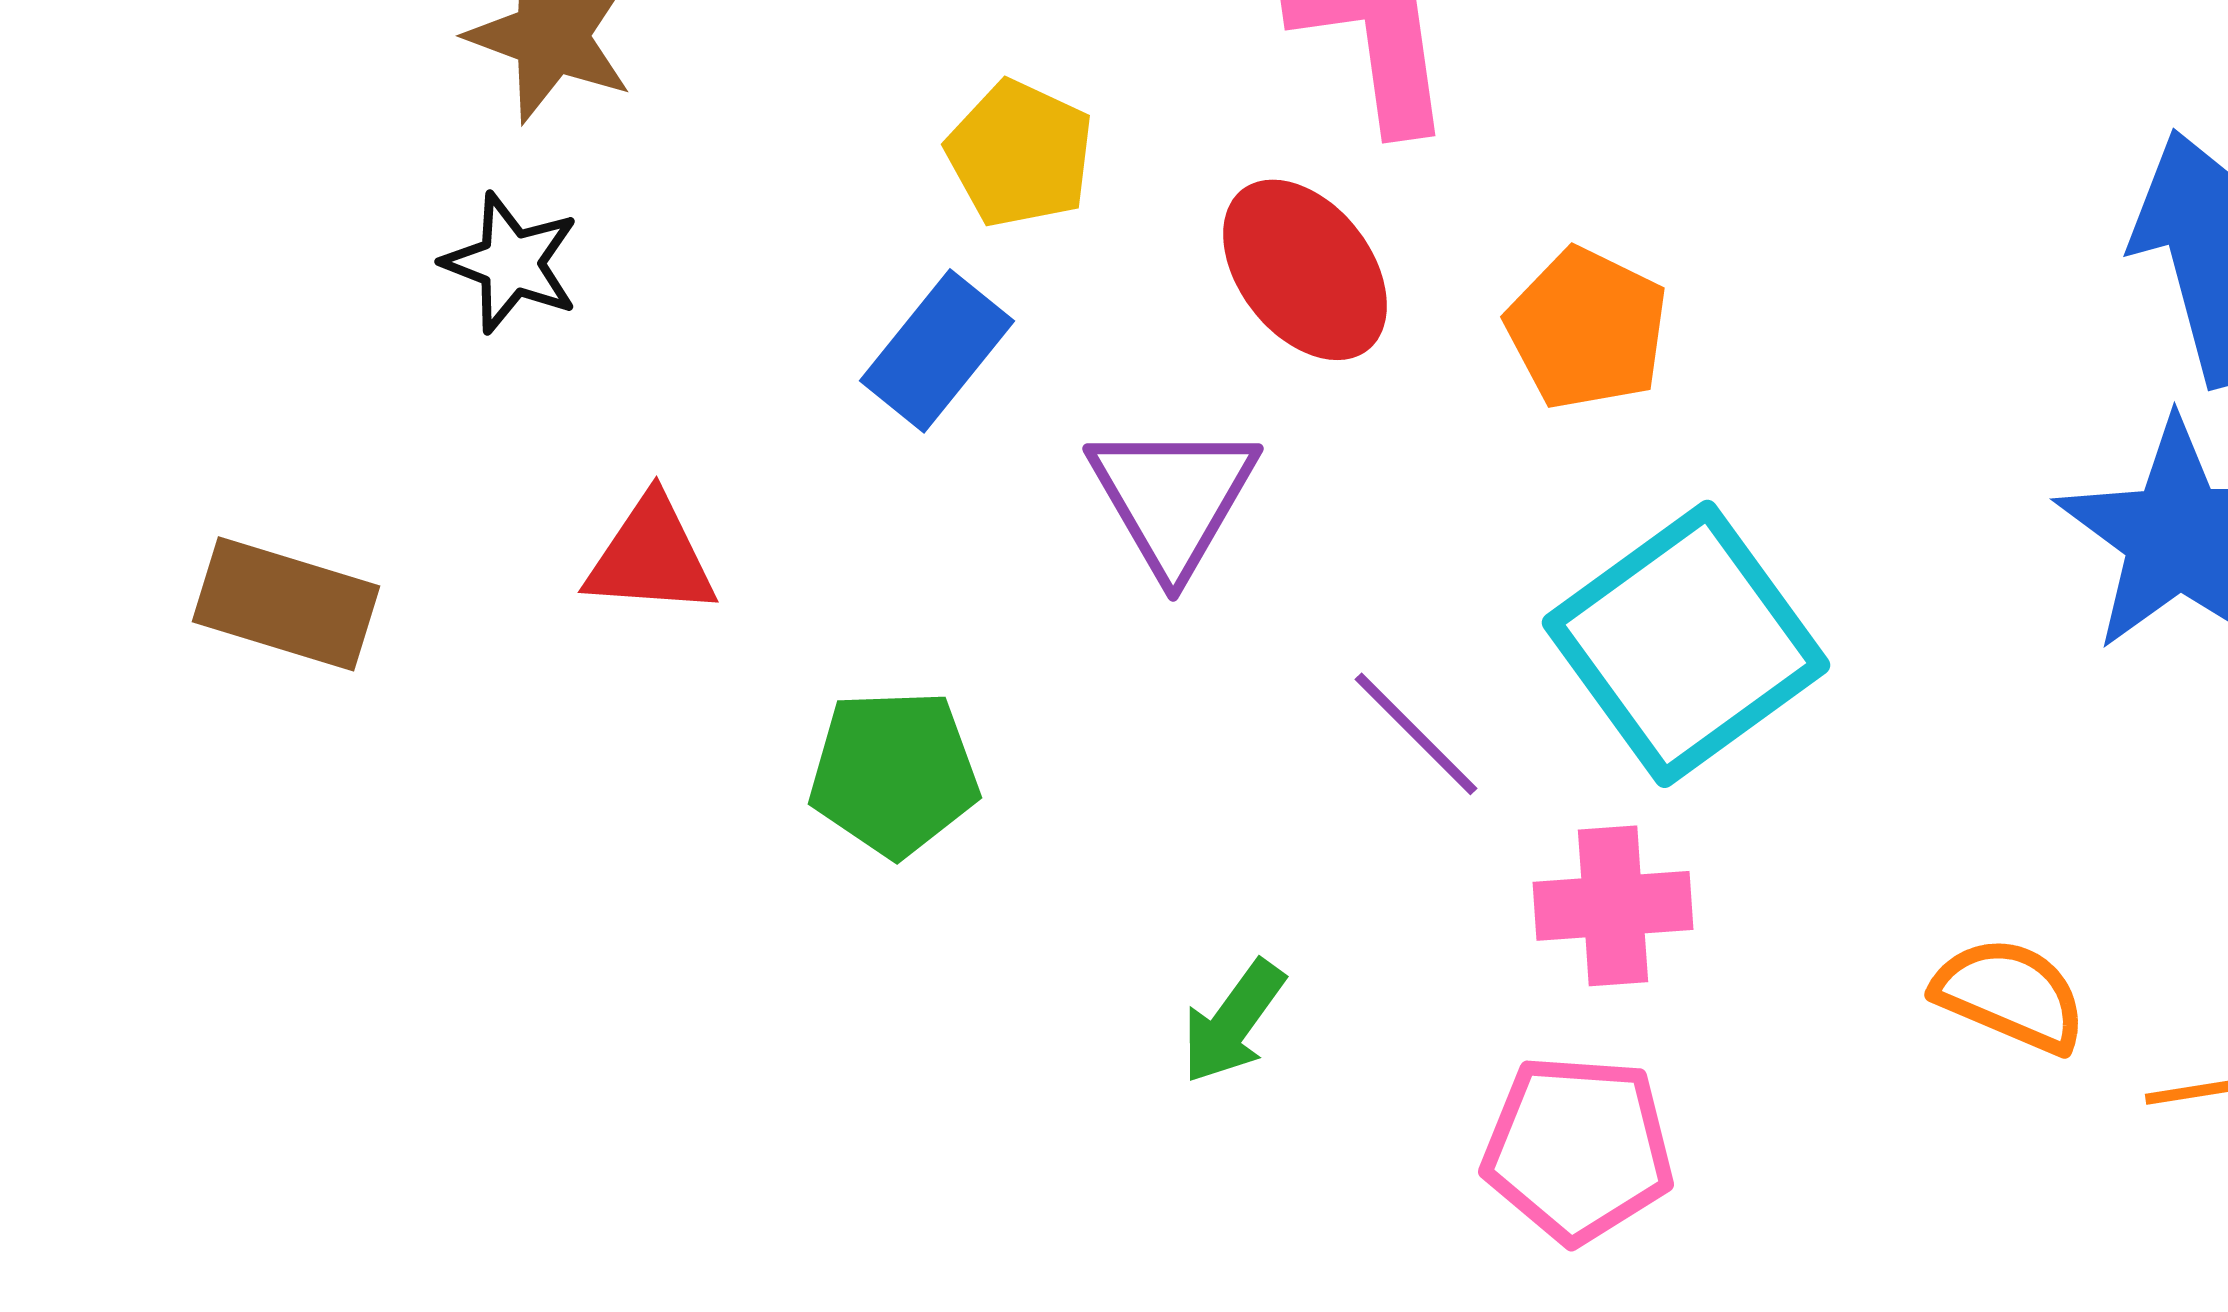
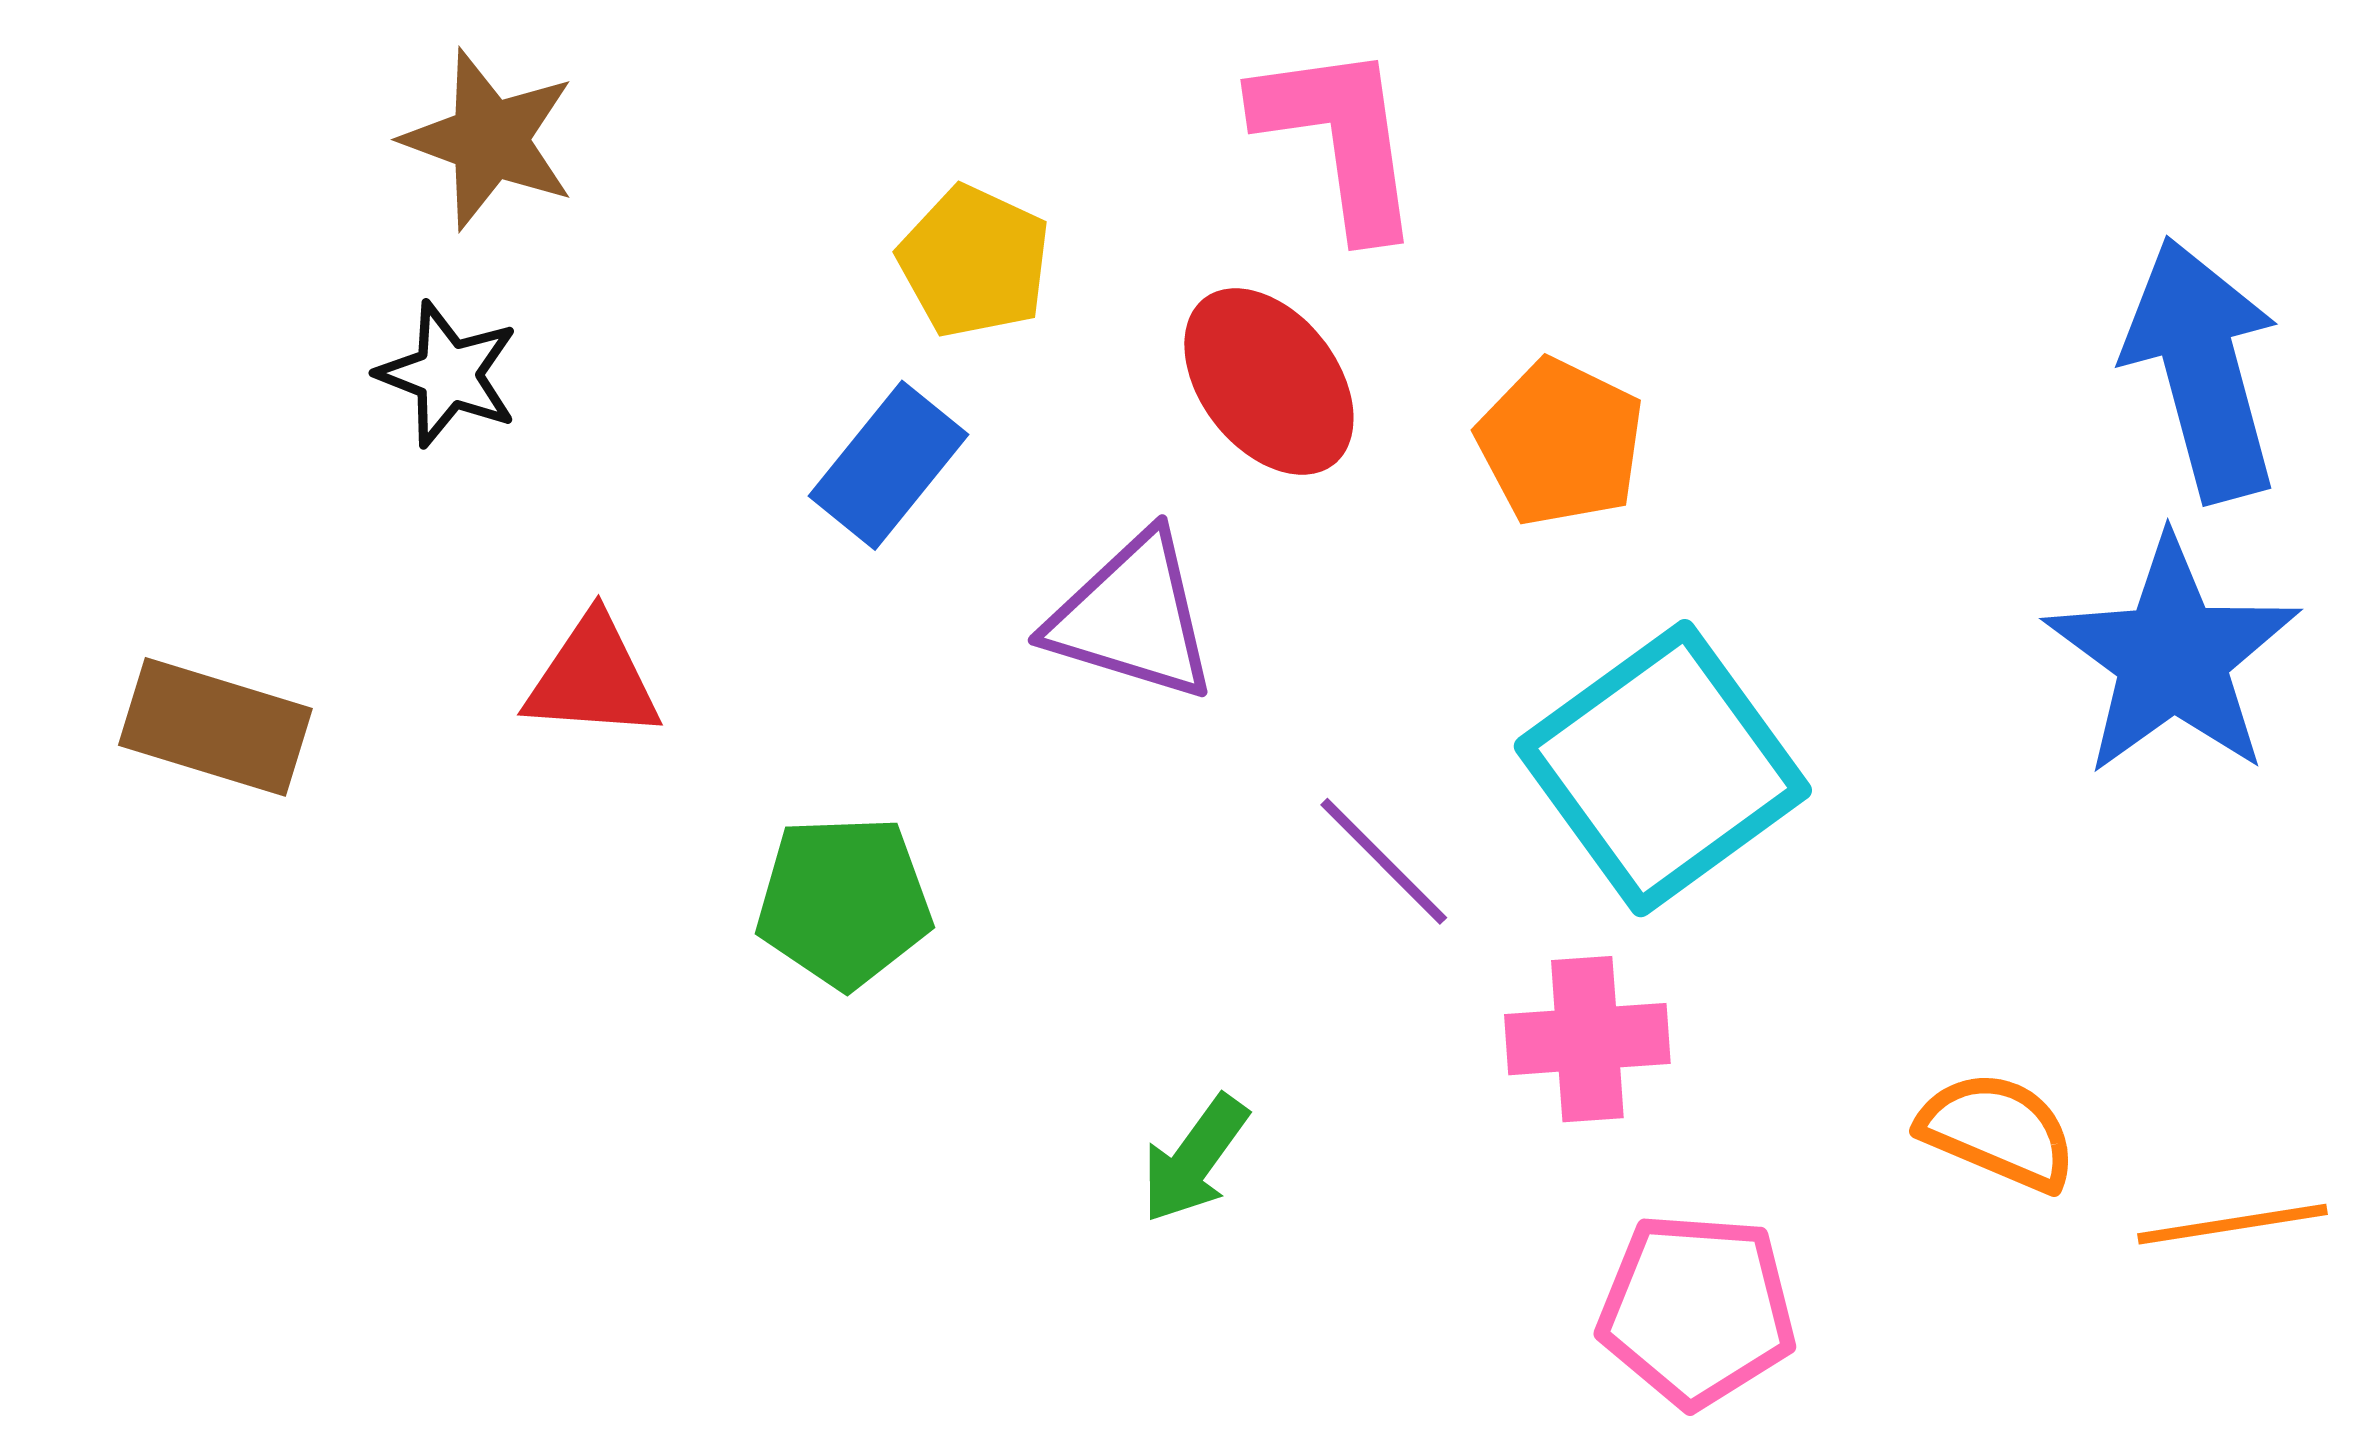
purple triangle: (1173, 498) -> (1132, 617), turned -43
pink pentagon: (1578, 1149) -> (1697, 1310), moved

